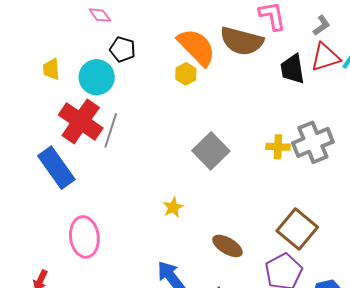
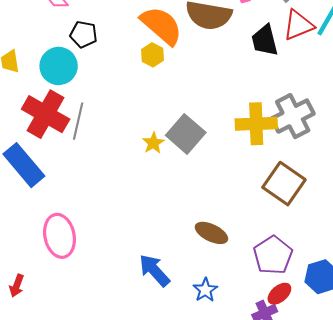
yellow cross: (278, 147) -> (256, 124), size x1.6
yellow star: (173, 207) -> (153, 143), moved
brown square: (297, 229) -> (284, 184), moved

